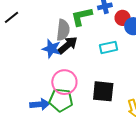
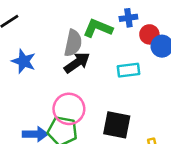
green L-shape: (82, 17) -> (98, 28), turned 30
blue star: (52, 49) -> (24, 61), moved

